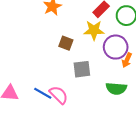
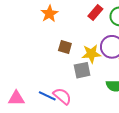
yellow star: (94, 30) -> (91, 54), moved

